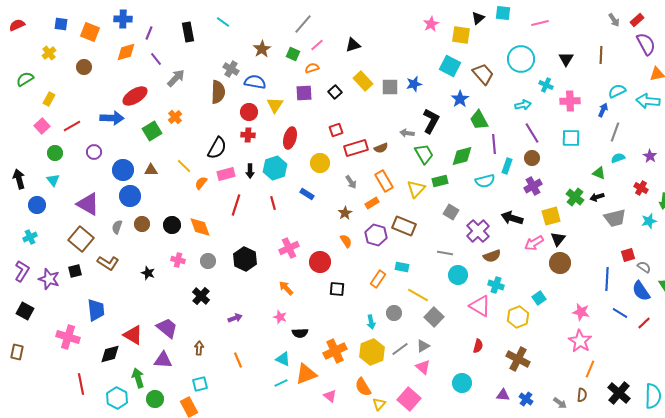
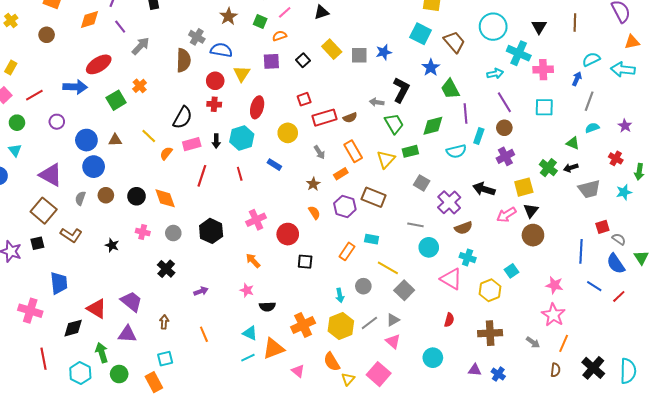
cyan cross: (546, 85) -> (519, 53), size x1.6
brown cross: (518, 359) -> (490, 333), turned -30
gray arrow: (560, 403) -> (533, 342), moved

